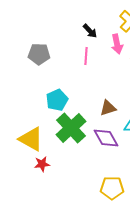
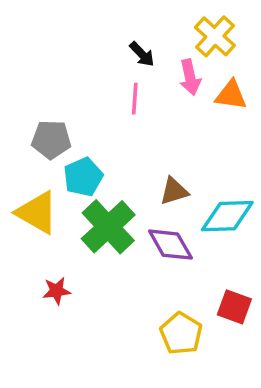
gray pentagon: (39, 54) -> (51, 140), moved
yellow triangle: (31, 139) -> (37, 213), moved
yellow pentagon: (112, 188) -> (181, 334), turned 30

